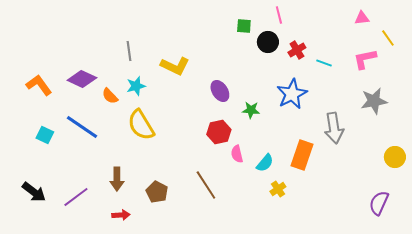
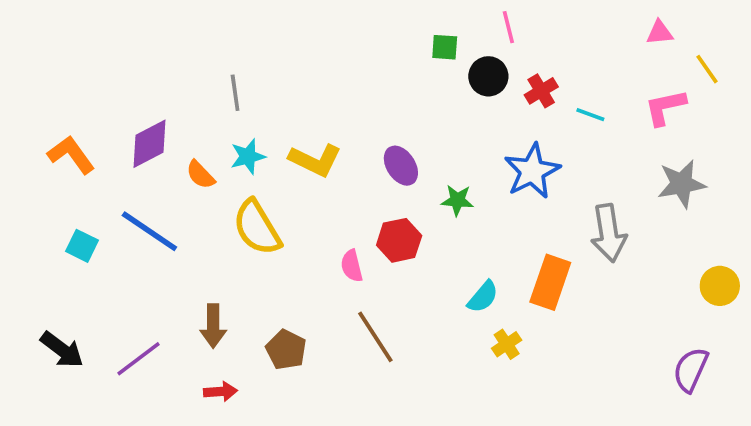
yellow L-shape: (175, 66) -> (315, 160), moved
purple diamond: (82, 79) -> (149, 144), turned -52
pink semicircle: (237, 154) -> (352, 266), moved

